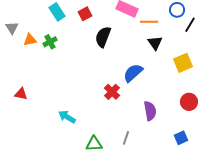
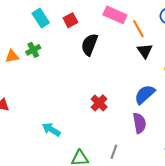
orange line: (149, 22) -> (138, 29), turned 60
orange triangle: (30, 40) -> (12, 56), moved
blue semicircle: (133, 73) -> (145, 94), moved

